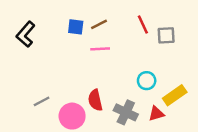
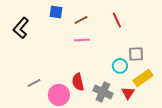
blue square: (76, 27) -> (56, 12), moved
gray square: (166, 35) -> (136, 54), moved
red triangle: (156, 114) -> (128, 93), turned -40

